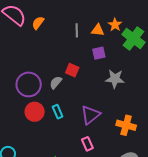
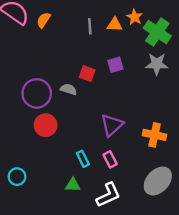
purple square: (99, 53) -> (115, 65), moved
gray star: (115, 79) -> (157, 64), moved
gray semicircle: (56, 83) -> (69, 89), turned 72
cyan rectangle: (58, 112) -> (83, 159), moved

